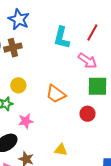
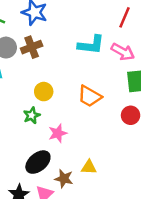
cyan L-shape: (62, 38) -> (91, 45), moved, turned -90
yellow triangle: (61, 150) -> (89, 167), moved

